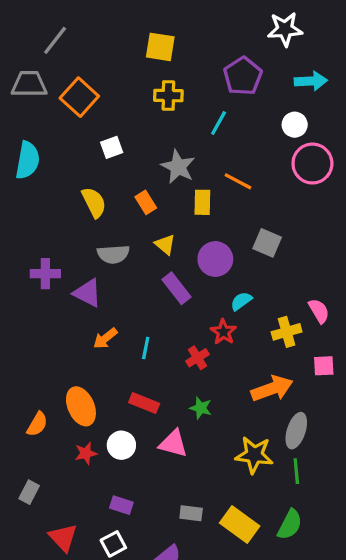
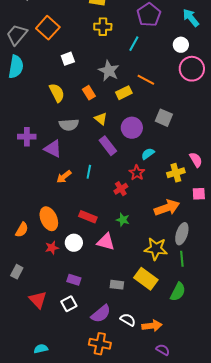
cyan arrow: (311, 81) -> (191, 18), turned -126
gray trapezoid: (29, 84) -> (17, 35), moved, turned -50
yellow rectangle: (202, 202) -> (124, 93), turned 63
cyan line: (146, 348) -> (89, 172), moved
yellow rectangle: (240, 525) -> (146, 279), moved

